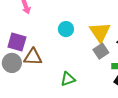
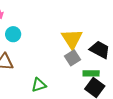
cyan circle: (66, 29) -> (13, 34), moved

